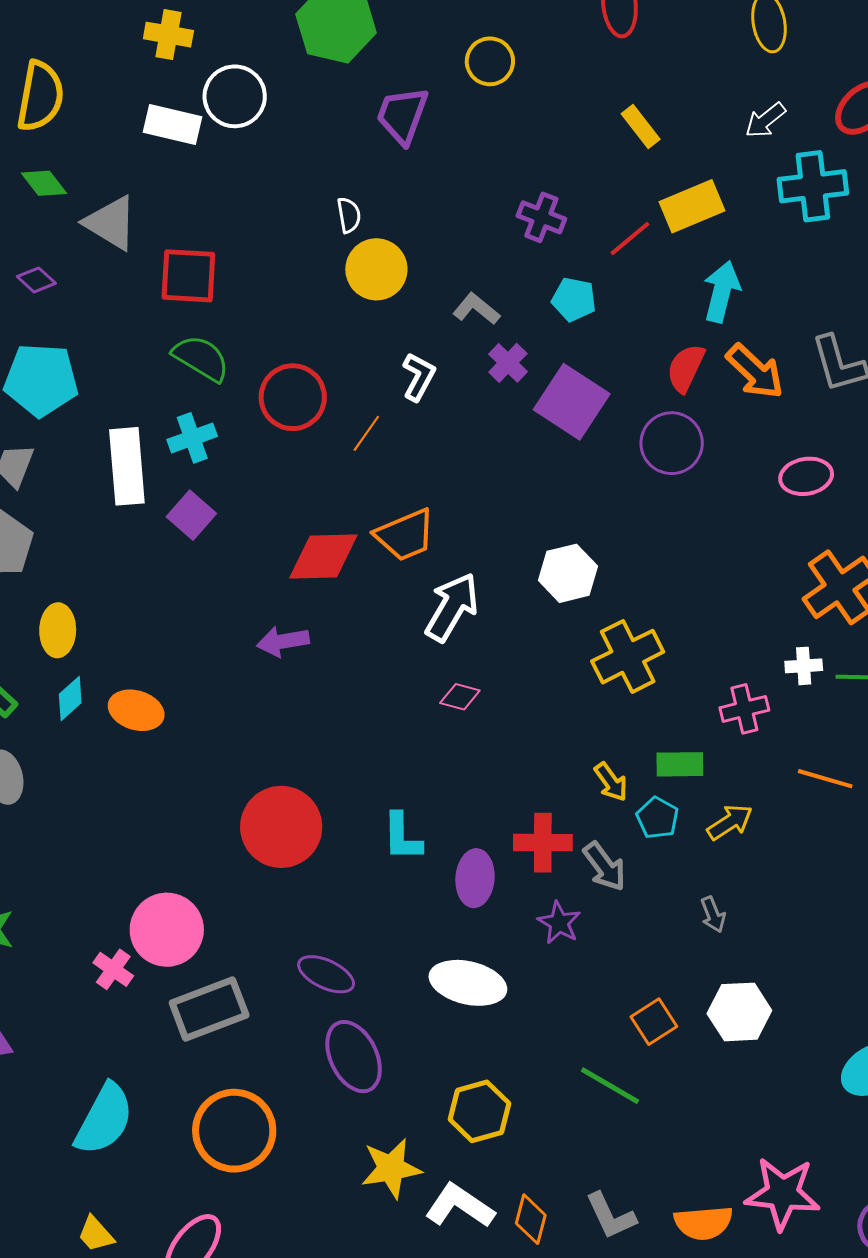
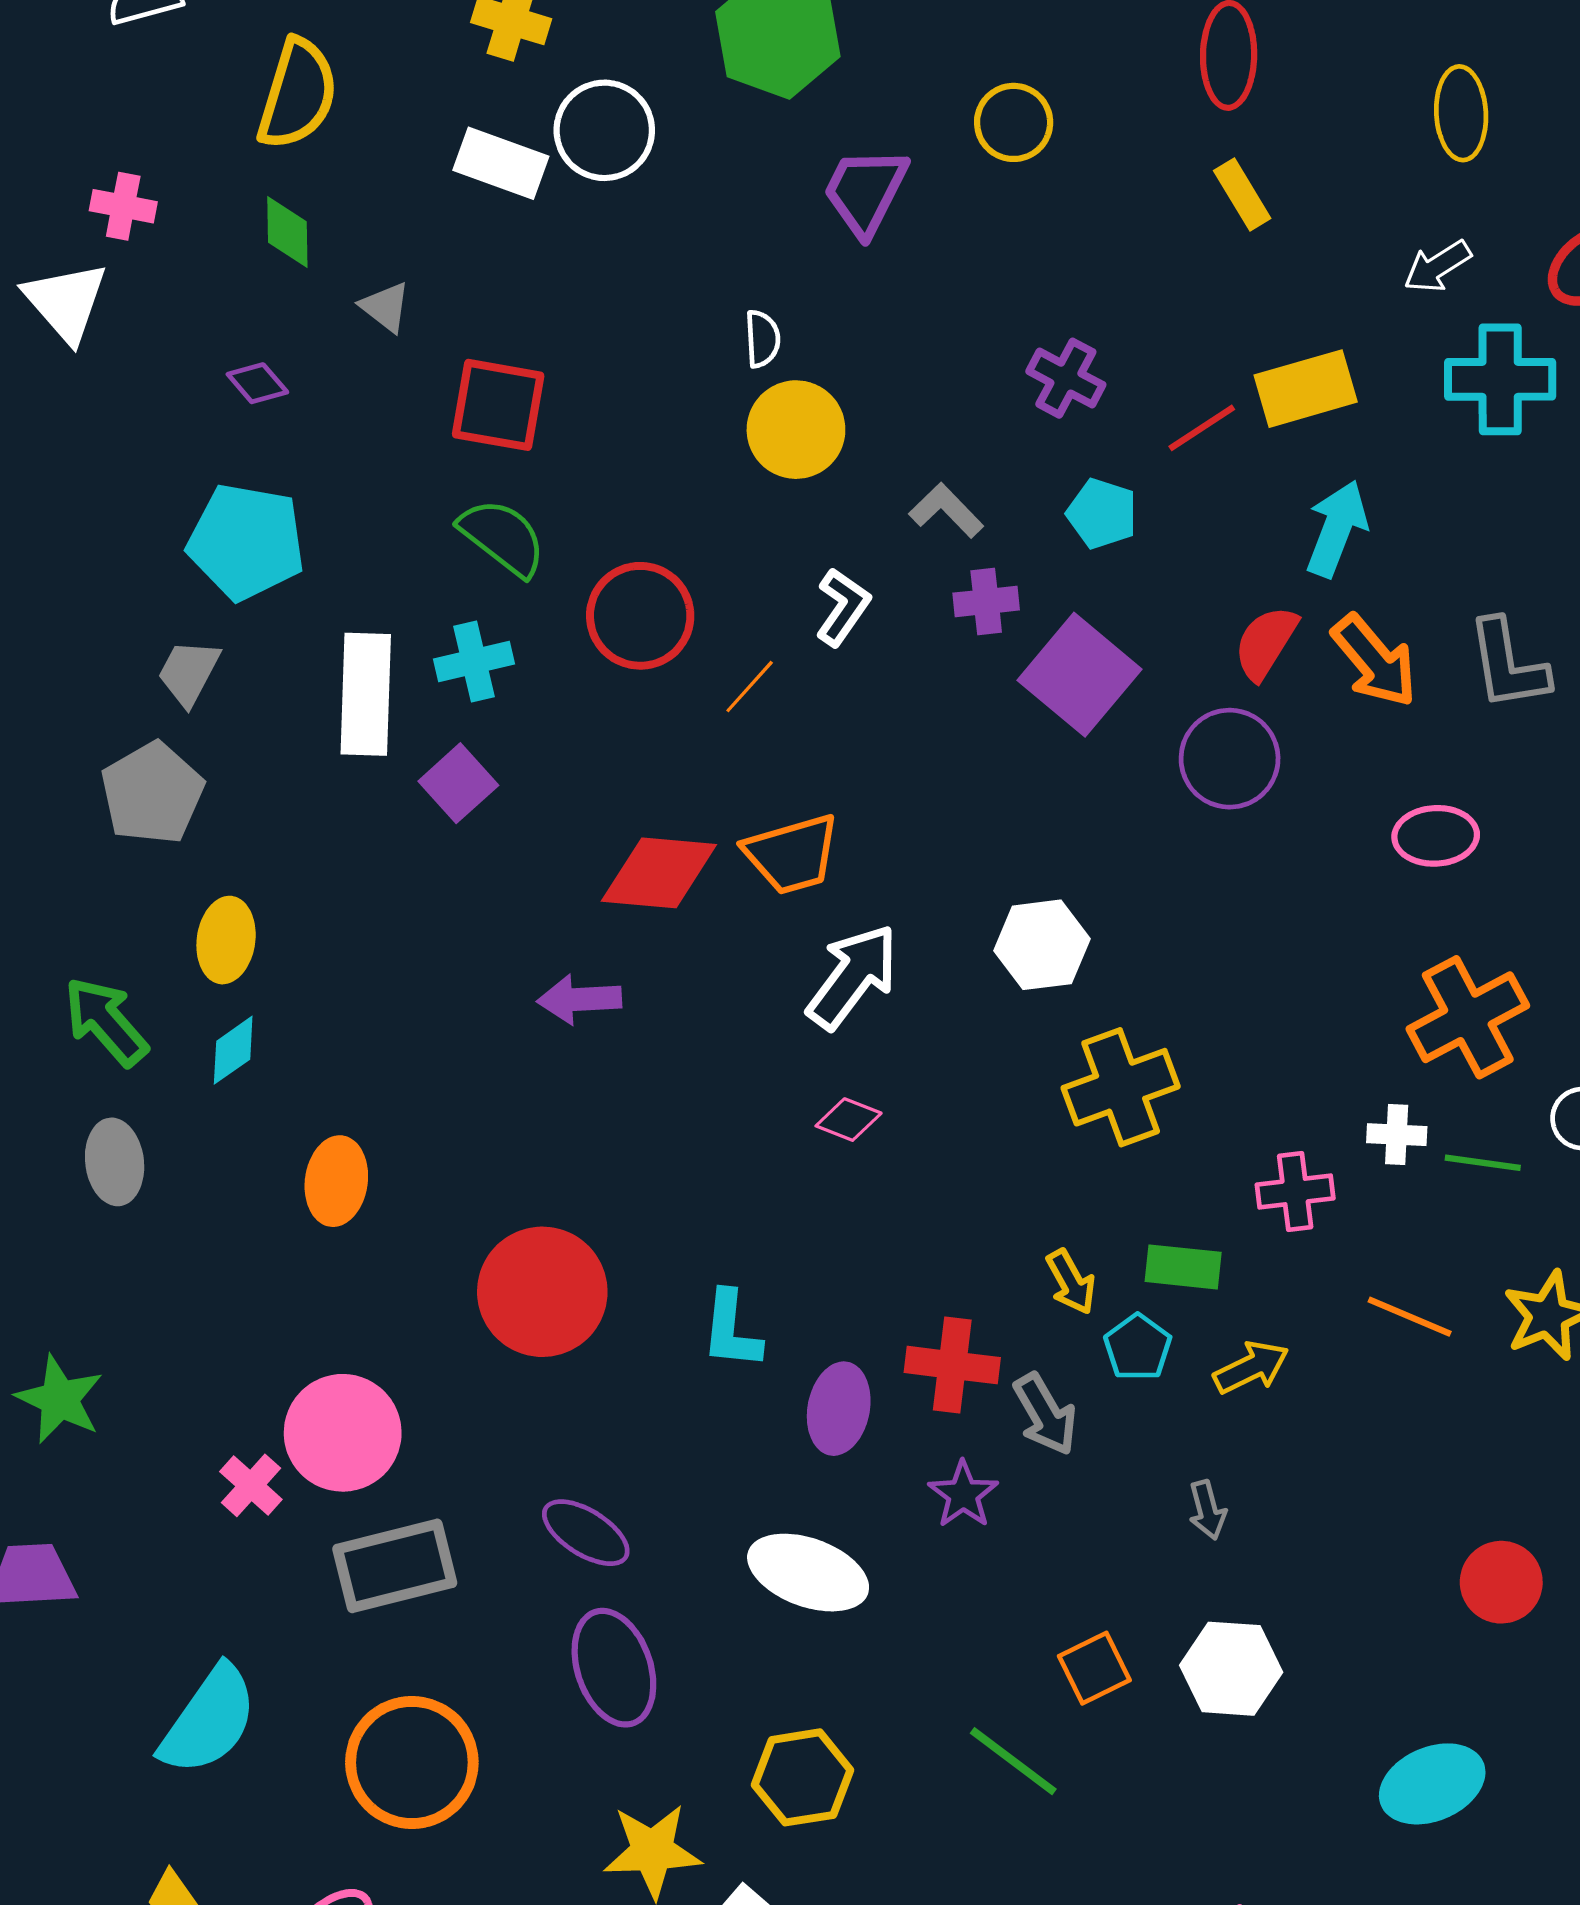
yellow rectangle: (641, 127) -> (1242, 194), moved
green diamond: (44, 183) -> (287, 232), turned 30
gray triangle: (111, 223) -> (385, 307), size x0.6
purple cross: (508, 363) -> (986, 602), turned 33
orange ellipse: (136, 710) -> (336, 1181), moved, turned 74

